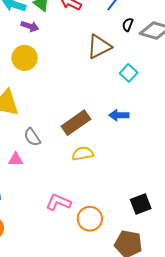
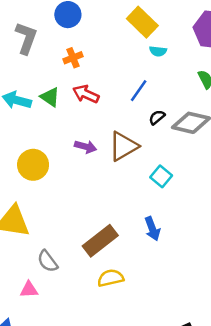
black semicircle: (128, 25) -> (157, 117), turned 32
purple arrow: (30, 26) -> (85, 147), moved
blue arrow: (119, 115) -> (152, 229), turned -108

